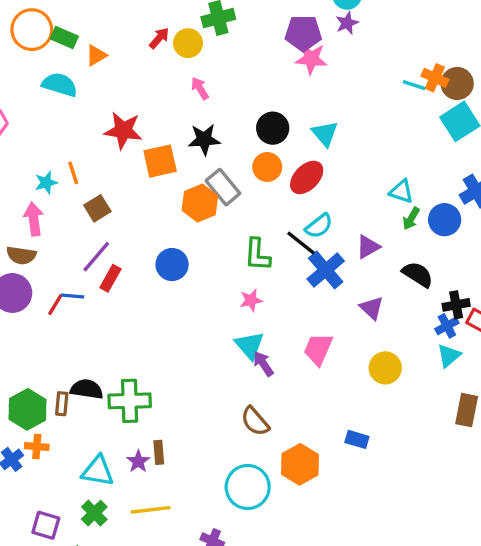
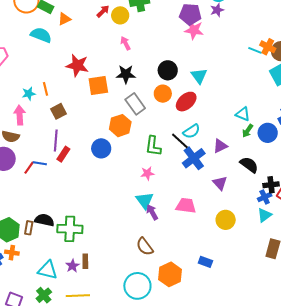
orange hexagon: (200, 203) -> (120, 126), moved
purple line: (96, 257) -> (56, 140), turned -40
pink trapezoid: (318, 349) -> (186, 206), turned 70

